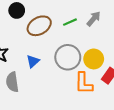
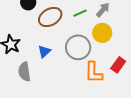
yellow circle: (94, 59) -> (102, 33), moved

